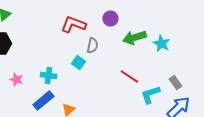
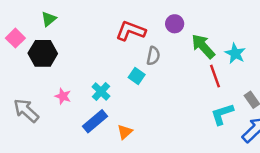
green arrow: (134, 38) -> (203, 46), turned 65
cyan cross: (48, 76) -> (101, 91), turned 35
red line: (129, 77) -> (215, 76), moved, turned 36

